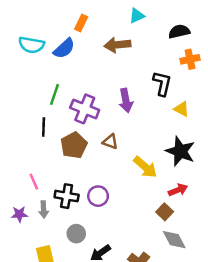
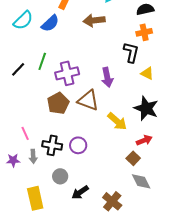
cyan semicircle: (31, 45) -> (23, 20), turned -55
orange cross: (190, 59) -> (144, 32), moved
purple arrow: (126, 100) -> (107, 77), moved
purple cross: (85, 109) -> (67, 73), turned -35
black line: (44, 127) -> (18, 69), moved, turned 42
brown triangle: (110, 142) -> (88, 100), size x1.6

